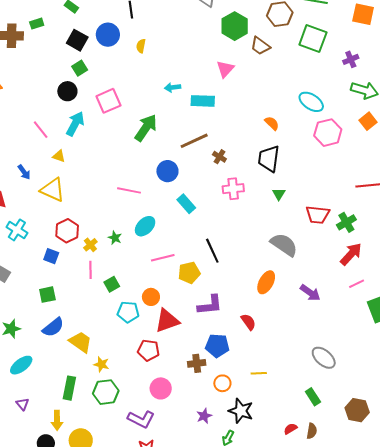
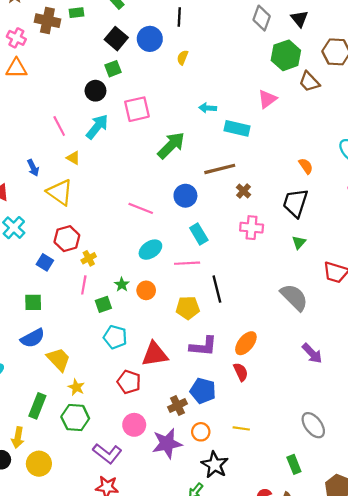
green star: (115, 238) -> (122, 285), moved
pink line: (163, 258) -> (187, 263), moved
orange ellipse: (266, 282) -> (246, 343), moved
orange circle: (151, 297) -> (146, 290), moved
brown cross: (197, 363) -> (177, 405), turned -30
purple star: (204, 416) -> (167, 443), moved, size x1.8

